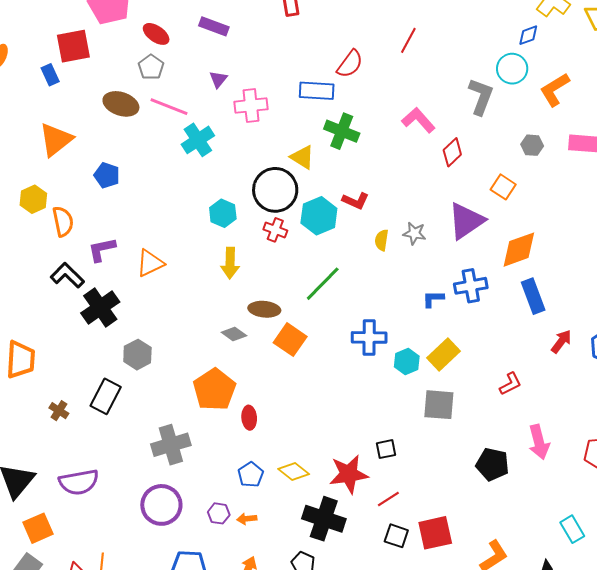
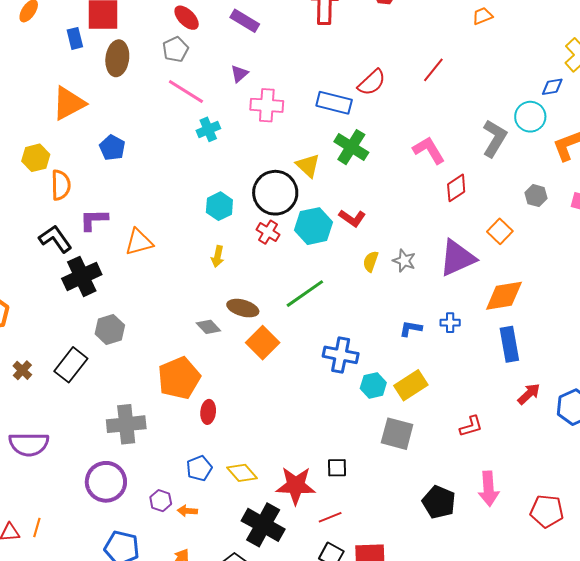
brown ellipse: (121, 104) -> (117, 58), moved, turned 68
cyan cross: (198, 140) -> (208, 129), size x0.7
yellow arrow: (230, 263) -> (218, 256), size x0.7
blue cross: (471, 286) -> (450, 323), size x0.6

